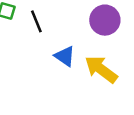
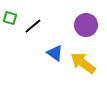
black line: (36, 21) -> (33, 26), turned 72

